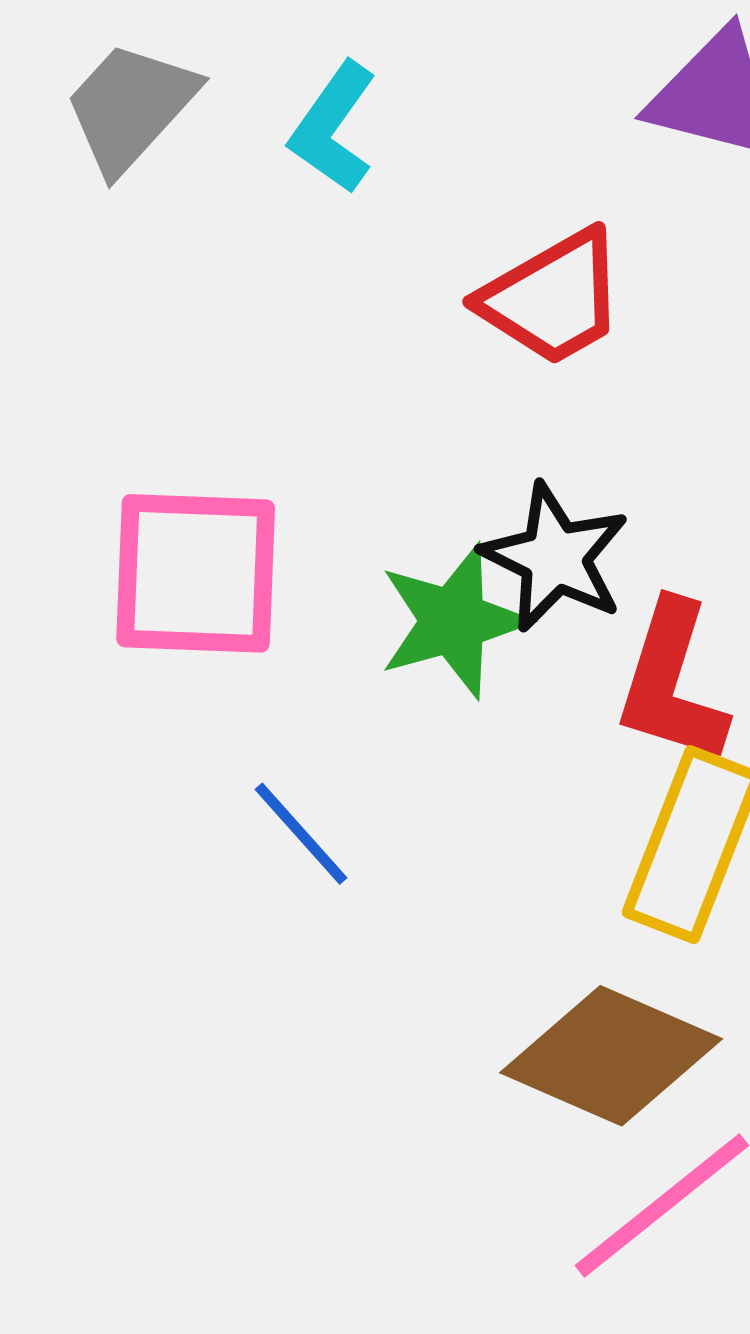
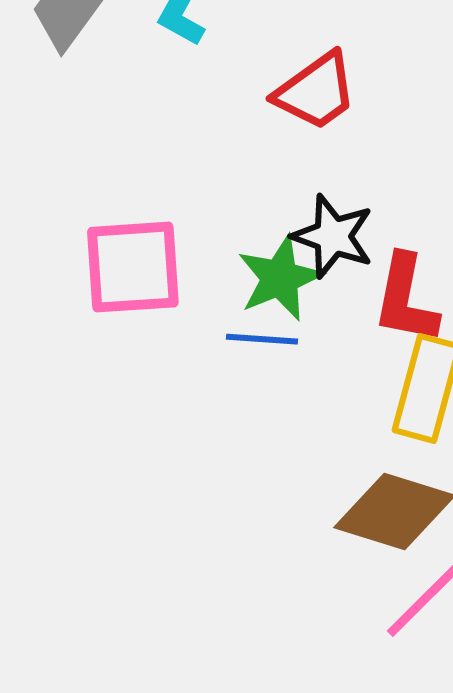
blue line: (301, 834) -> (262, 339), moved, turned -38

